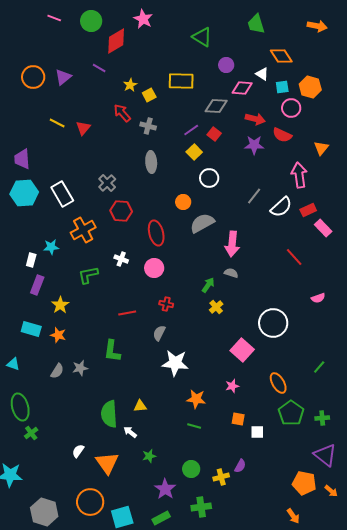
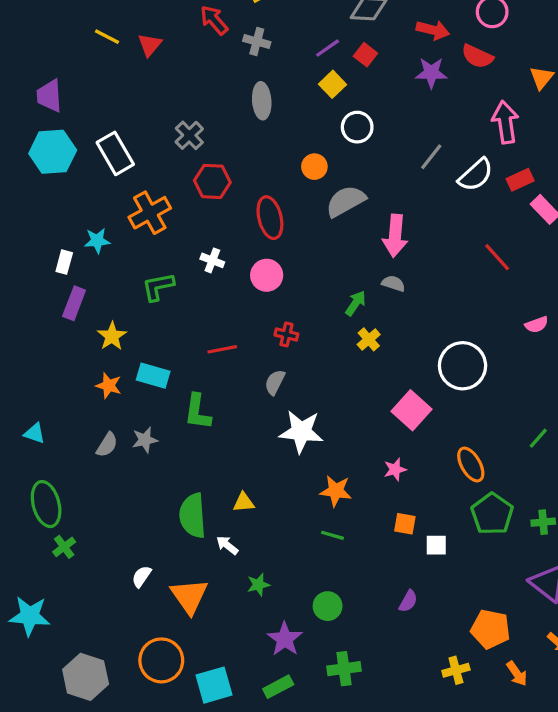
cyan rectangle: (31, 329) -> (153, 376), moved
yellow cross: (221, 477) -> (456, 670), moved
orange pentagon: (304, 483) -> (491, 629), moved
orange arrow: (293, 516) -> (517, 674), moved

